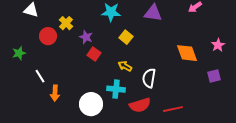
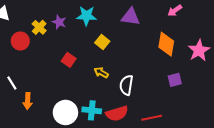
purple star: (86, 37) -> (59, 22), moved
pink star: (218, 45) -> (199, 50), size x1.5
orange diamond: (187, 53) -> (166, 44), moved, turned 30
purple square: (214, 76) -> (175, 80), moved
cyan cross: (116, 89) -> (92, 110), moved

